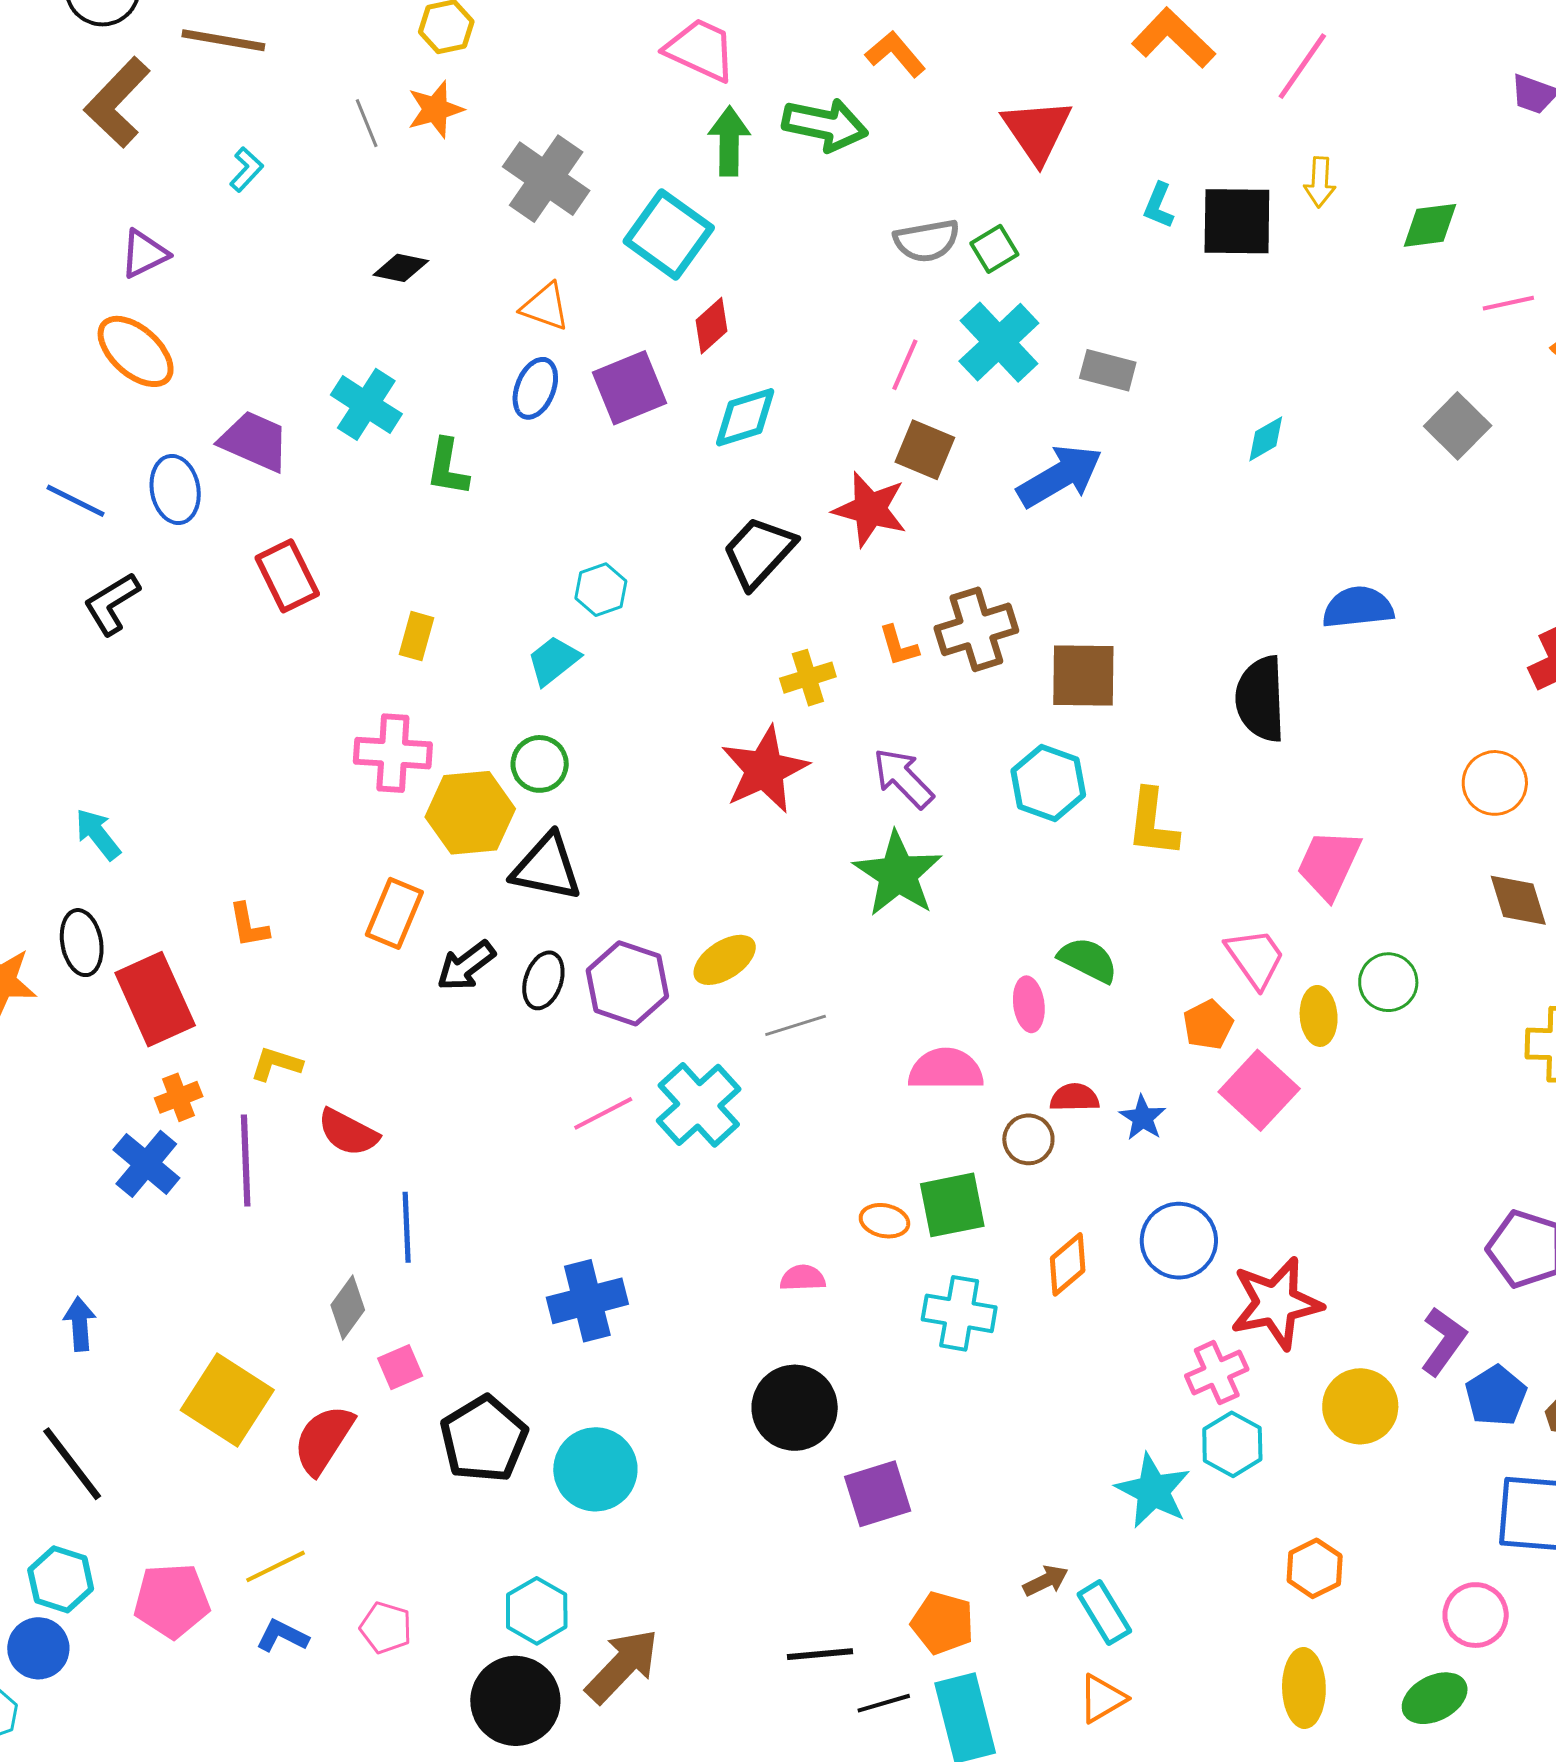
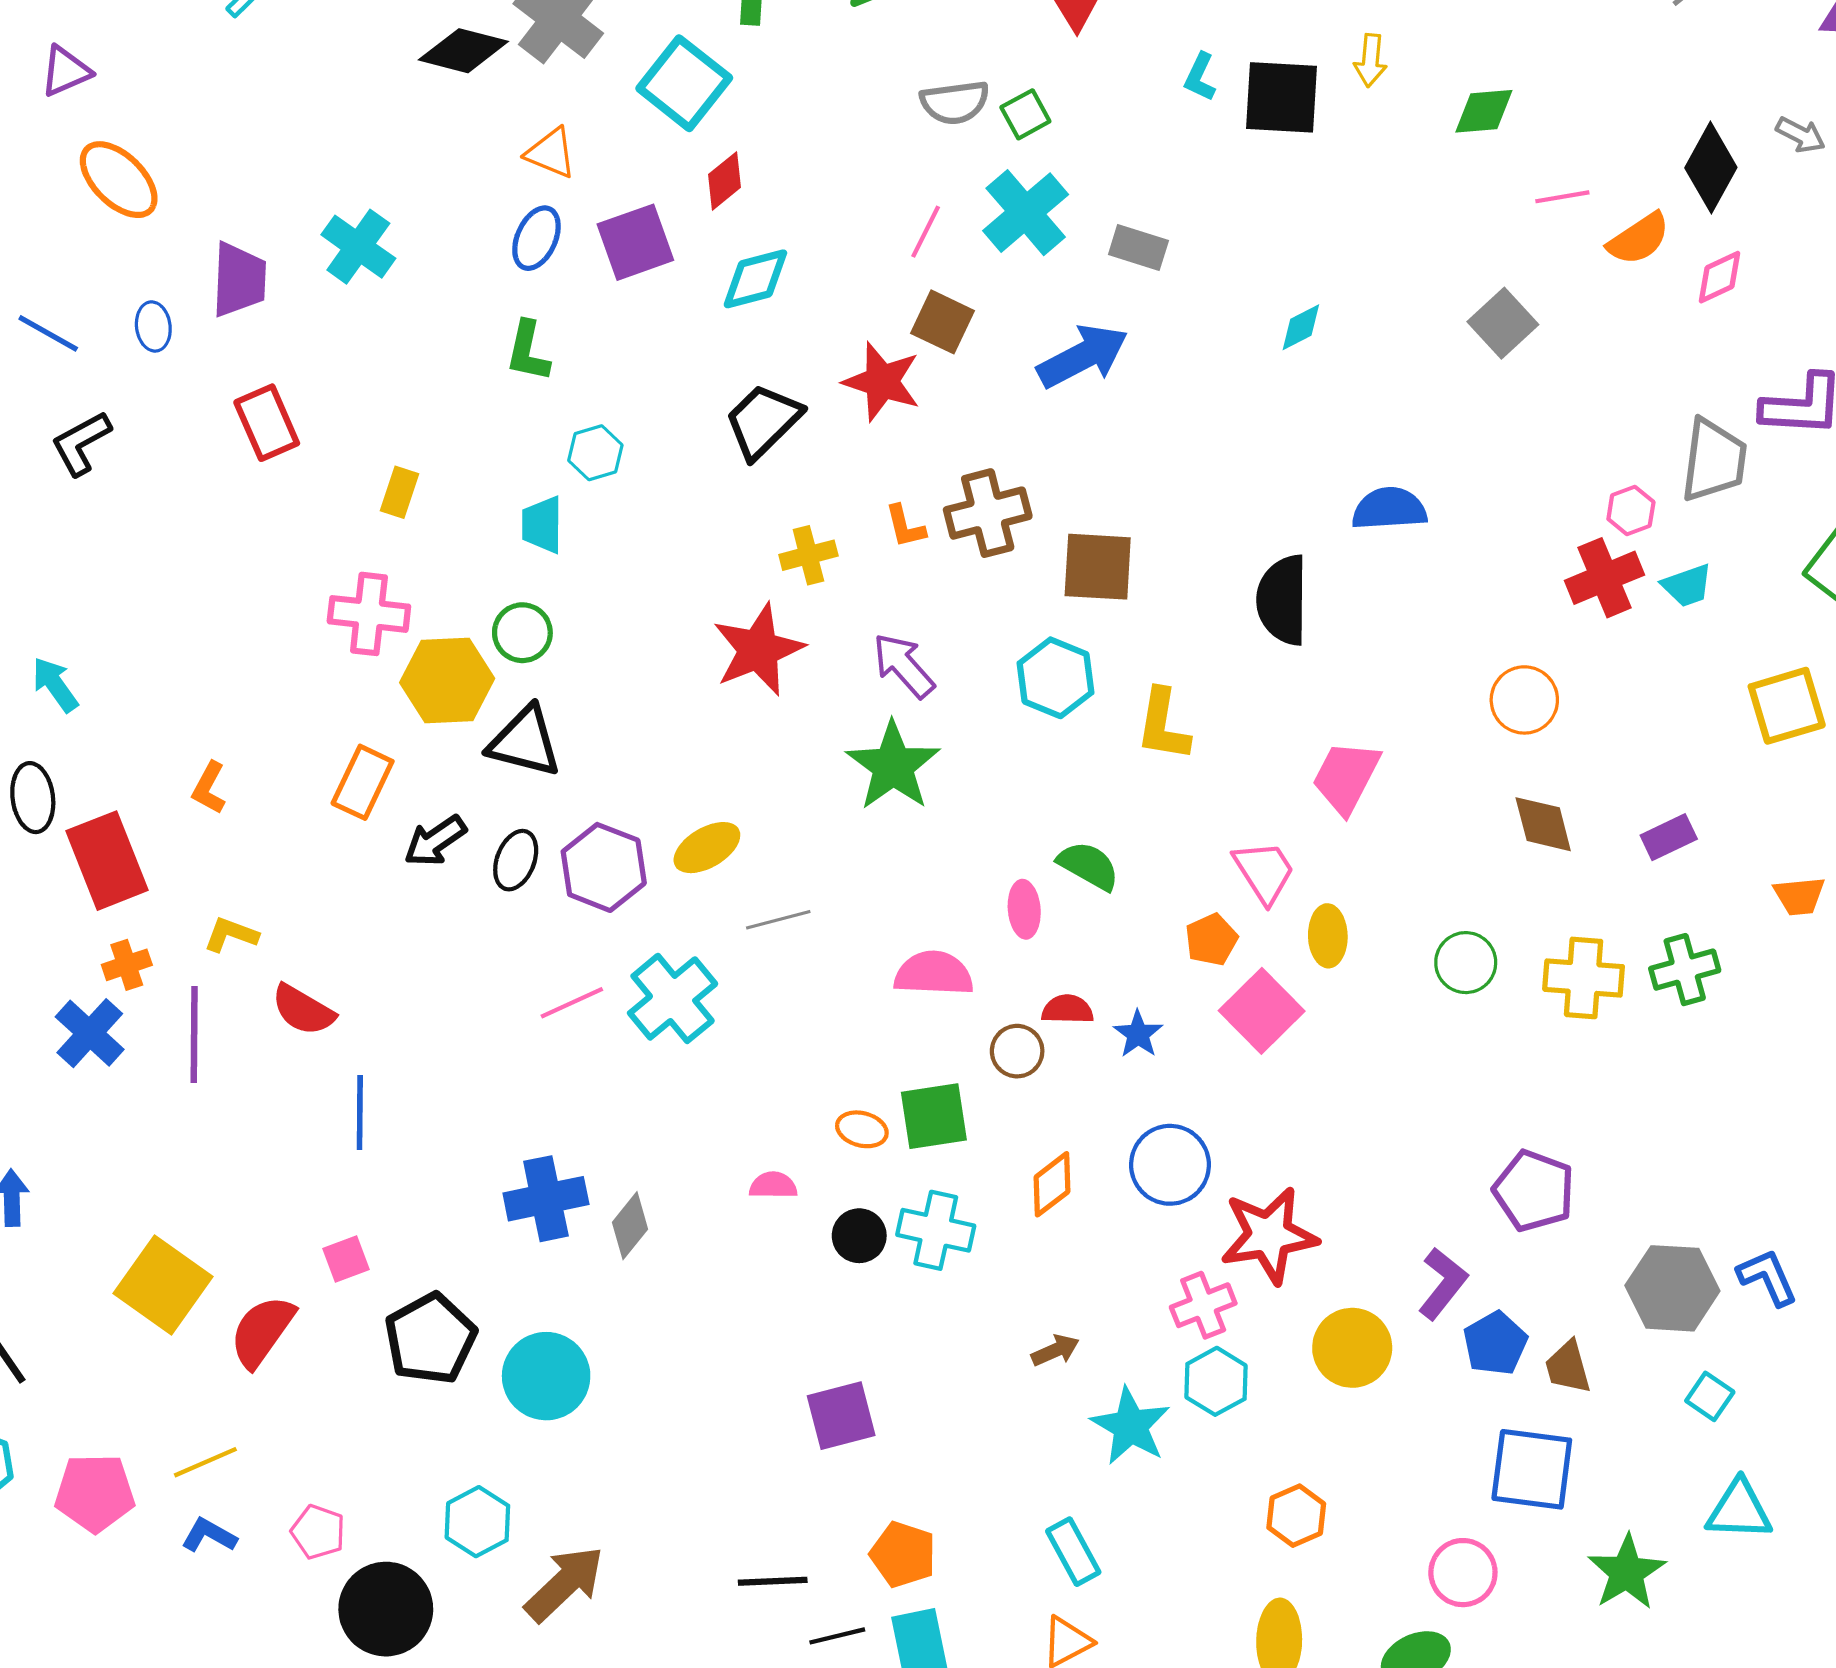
purple triangle: (144, 254) -> (66, 71), moved
black diamond: (401, 268) -> (463, 51), moved, size x1.5
purple trapezoid: (254, 441) -> (239, 280), turned 66
green L-shape: (447, 467) -> (528, 351), moved
blue ellipse: (175, 489) -> (153, 326), size x0.7
cyan trapezoid: (553, 661) -> (542, 525), turned -54
orange L-shape: (249, 925) -> (209, 788), turned 36
green circle: (1388, 982) -> (1466, 963), moved
gray diamond: (348, 1308) -> (630, 1226), moved
black circle: (795, 1408) -> (859, 1236), moved, size x0.6
brown arrow: (1046, 1581) -> (1055, 1350), moved
black circle: (515, 1701) -> (386, 1609), moved

